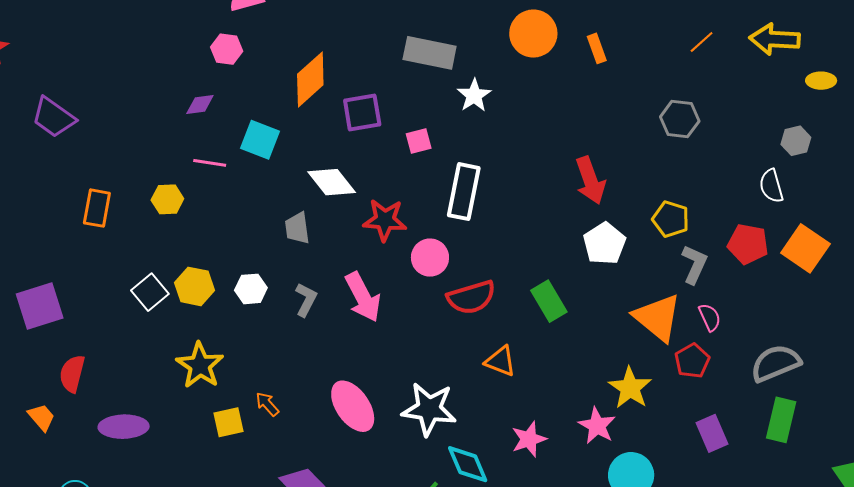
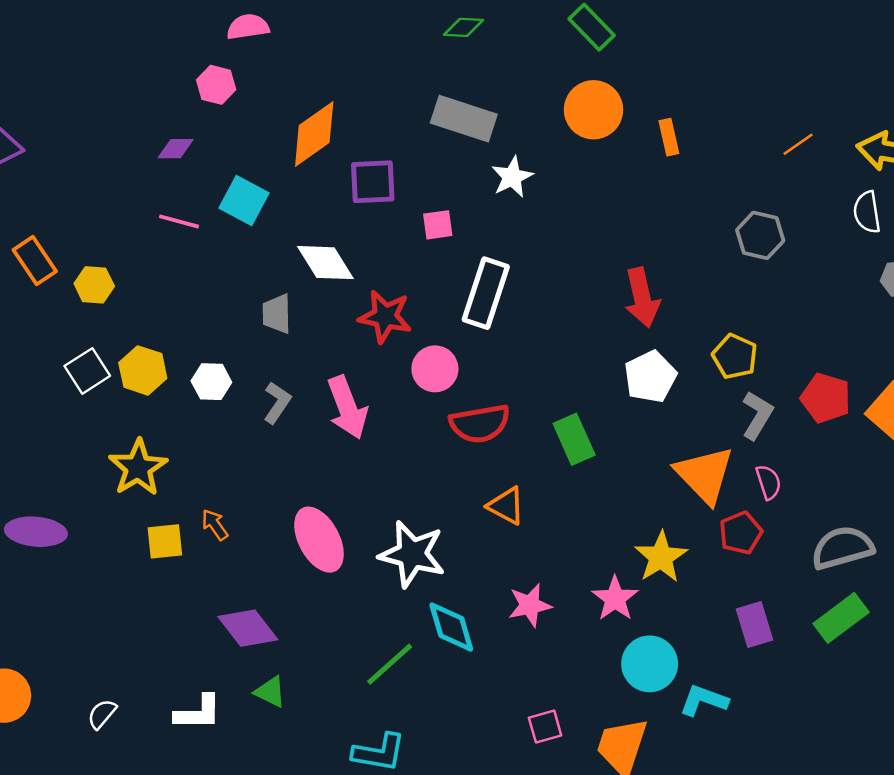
white semicircle: (771, 186) -> (867, 212), moved
yellow hexagon: (167, 199) -> (94, 285), moved
orange rectangle: (97, 208) -> (35, 261), turned -51
green rectangle: (781, 420) -> (841, 618), turned 33

